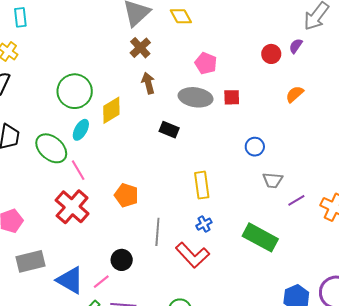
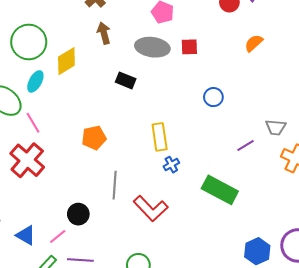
gray trapezoid: (273, 180) -> (276, 127), moved
orange pentagon: (126, 195) -> (94, 138), moved, turned -30
purple line: (296, 200) -> (246, 145), moved
blue cross: (204, 224) -> (171, 165), moved
blue triangle: (70, 280) -> (26, 235), size x0.7

